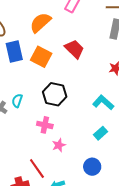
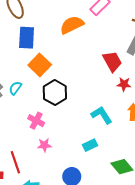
orange semicircle: (40, 23) -> (72, 25), moved
red trapezoid: (74, 49) -> (112, 61), moved
orange square: (41, 57) -> (40, 65), moved

